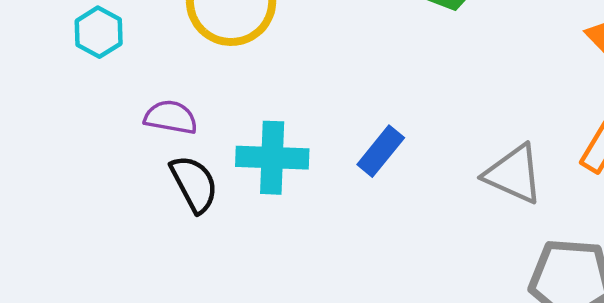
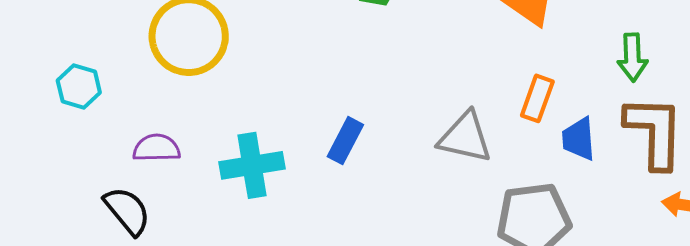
black semicircle: (194, 184) -> (127, 211), moved

